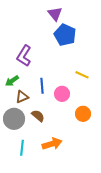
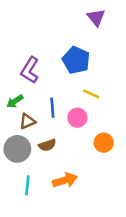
purple triangle: (55, 14) -> (96, 18), moved
blue pentagon: (65, 35) -> (76, 60), moved
yellow line: (82, 75) -> (91, 94), moved
brown semicircle: (38, 116) -> (47, 145), turned 120

